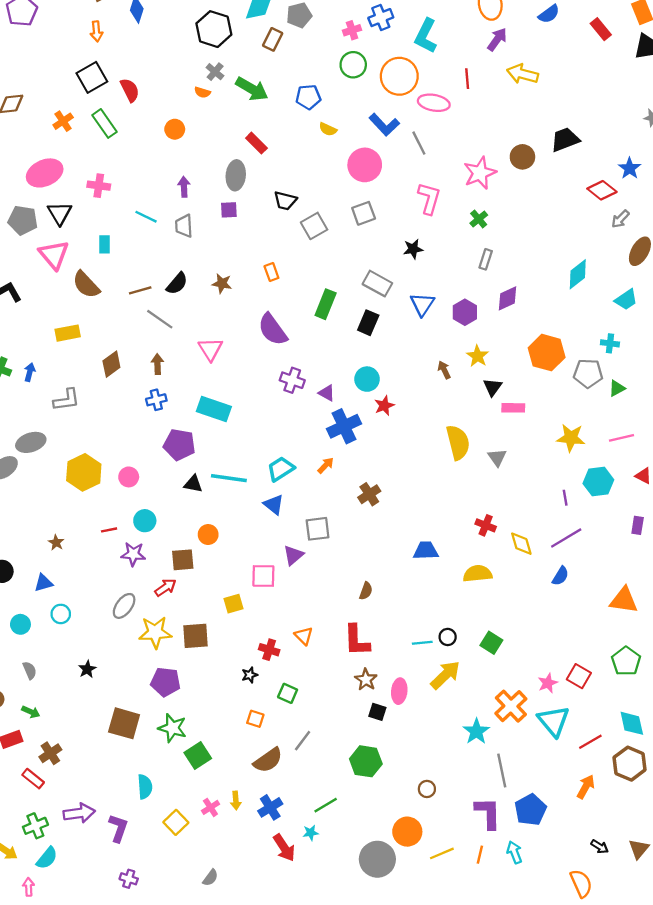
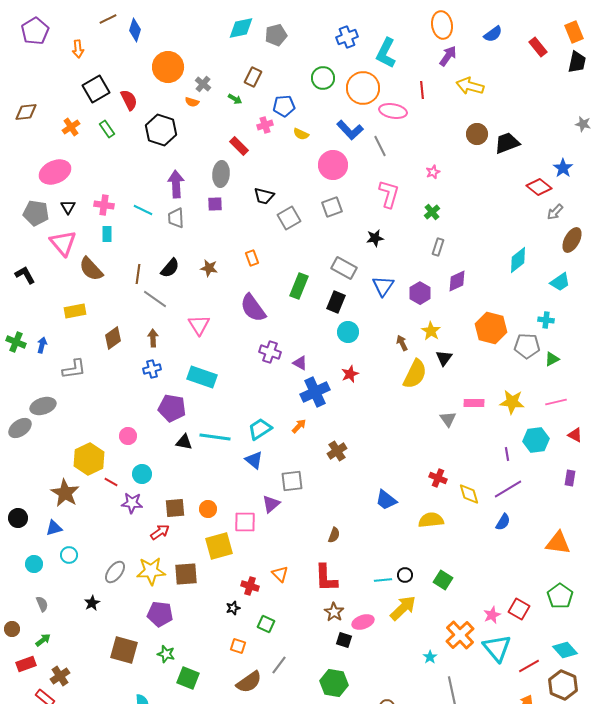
black hexagon: (214, 29) -> (161, 130), moved
pink cross: (352, 30) -> (265, 125), moved
orange arrow: (96, 31) -> (78, 49), moved
brown rectangle: (273, 39) -> (253, 77), moved
green arrow: (252, 89) -> (235, 99), size x0.5
green rectangle: (104, 123) -> (107, 129), size x0.7
orange circle: (175, 129) -> (168, 67), moved, size x1.8
brown circle: (522, 157) -> (477, 134), moved
pink star: (480, 173) -> (433, 172), size x0.5
pink cross: (99, 186) -> (104, 205), moved
purple arrow: (184, 187) -> (176, 184), size x1.5
black triangle: (60, 213) -> (68, 207), size x0.7
brown line: (140, 290) -> (138, 274), turned -66
cyan circle: (367, 379) -> (348, 332), moved
pink rectangle: (513, 408) -> (474, 403), moved
yellow semicircle: (458, 442) -> (415, 374), moved, turned 40
yellow hexagon: (84, 472) -> (89, 459), moved
red line: (109, 530) -> (111, 482), turned 40
orange circle: (208, 535) -> (208, 509), moved
brown star: (56, 543) -> (65, 493), size x2.0
blue trapezoid: (426, 551) -> (386, 500), turned -140
yellow square: (233, 604) -> (219, 546), size x1.6
gray ellipse: (124, 606) -> (115, 572), moved
pink ellipse: (399, 691) -> (363, 622), turned 65
green arrow: (31, 712) -> (43, 640), turned -63
cyan diamond: (632, 723) -> (565, 650), turned -30
green star: (172, 728) -> (166, 654), size x0.7
cyan star: (476, 731) -> (430, 657), size x0.6
green square: (198, 756) -> (188, 678), turned -35

